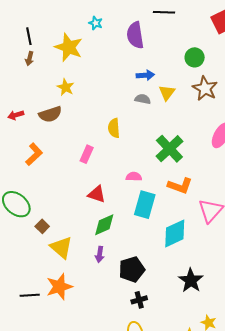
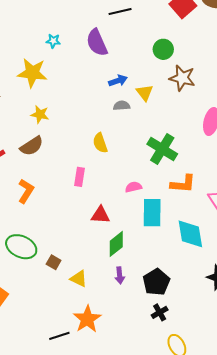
cyan diamond: (175, 233) -> (190, 234), turned -60
yellow triangle: (61, 247) -> (79, 279), size x0.7
black cross: (139, 300) -> (160, 312), moved

